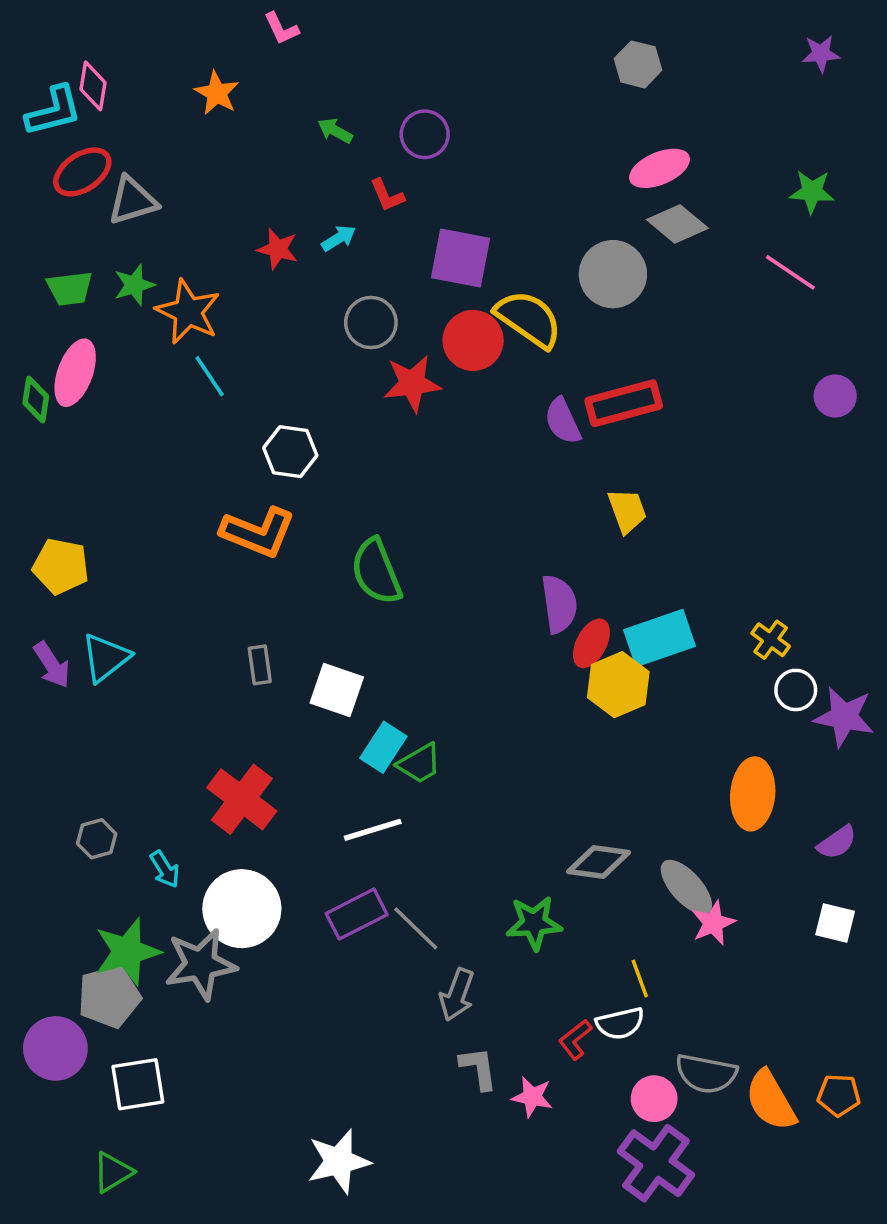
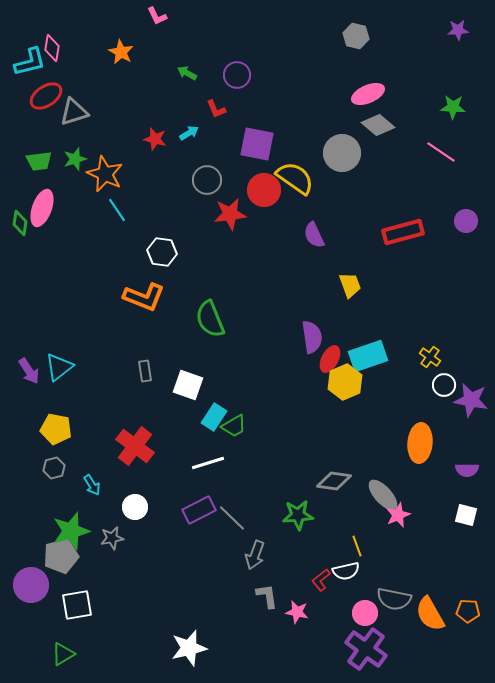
red rectangle: (624, 403) -> (403, 232), moved
yellow pentagon: (61, 566) -> (56, 429), moved
purple semicircle: (837, 842) -> (467, 470), turned 35
white circle: (242, 909) -> (135, 507), size x0.6
gray star: (201, 964) -> (112, 538), size x0.6

